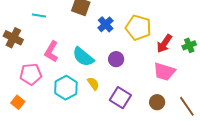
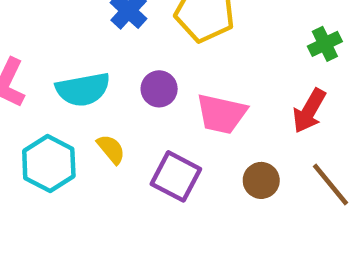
red arrow: (164, 44) -> (309, 111), moved
cyan semicircle: (83, 57) -> (83, 89), turned -45
pink trapezoid: (164, 72) -> (222, 114), moved

